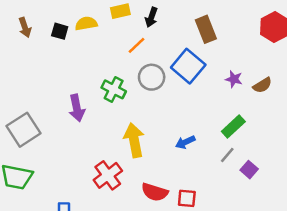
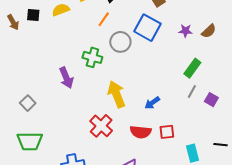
black square: (60, 31) -> (33, 15), moved
gray square: (23, 130) -> (28, 103), size x0.6
blue arrow: (185, 142) -> (152, 103), moved

